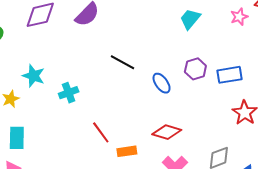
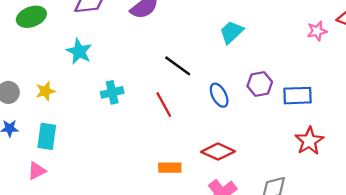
cyan trapezoid: (190, 19) -> (231, 32), moved
cyan star: (34, 76) -> (79, 51), moved
red line: (101, 132) -> (164, 105), moved

